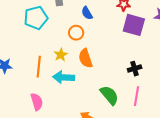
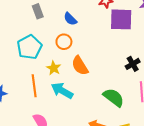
cyan pentagon: (36, 18) -> (29, 47), moved
cyan arrow: (63, 77) -> (62, 91), turned 40

